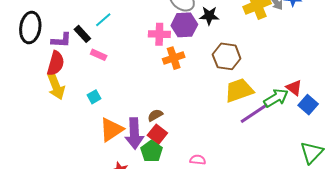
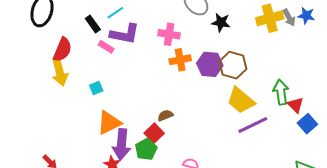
purple hexagon: (184, 25) -> (210, 64), moved
purple L-shape: (61, 40) -> (125, 34), moved, size x1.4
yellow trapezoid: (239, 90) -> (241, 100), turned -128
green arrow: (276, 98) -> (281, 92), moved, turned -75
brown semicircle: (155, 115) -> (165, 115), moved
purple arrow: (134, 133) -> (122, 144), moved

